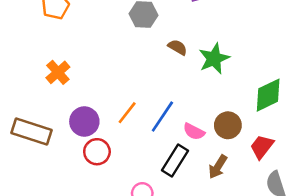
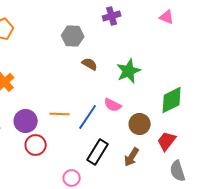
brown semicircle: (178, 47) -> (90, 64), moved
orange line: (127, 113) -> (60, 114), turned 54
pink semicircle: (194, 132) -> (113, 105), moved

